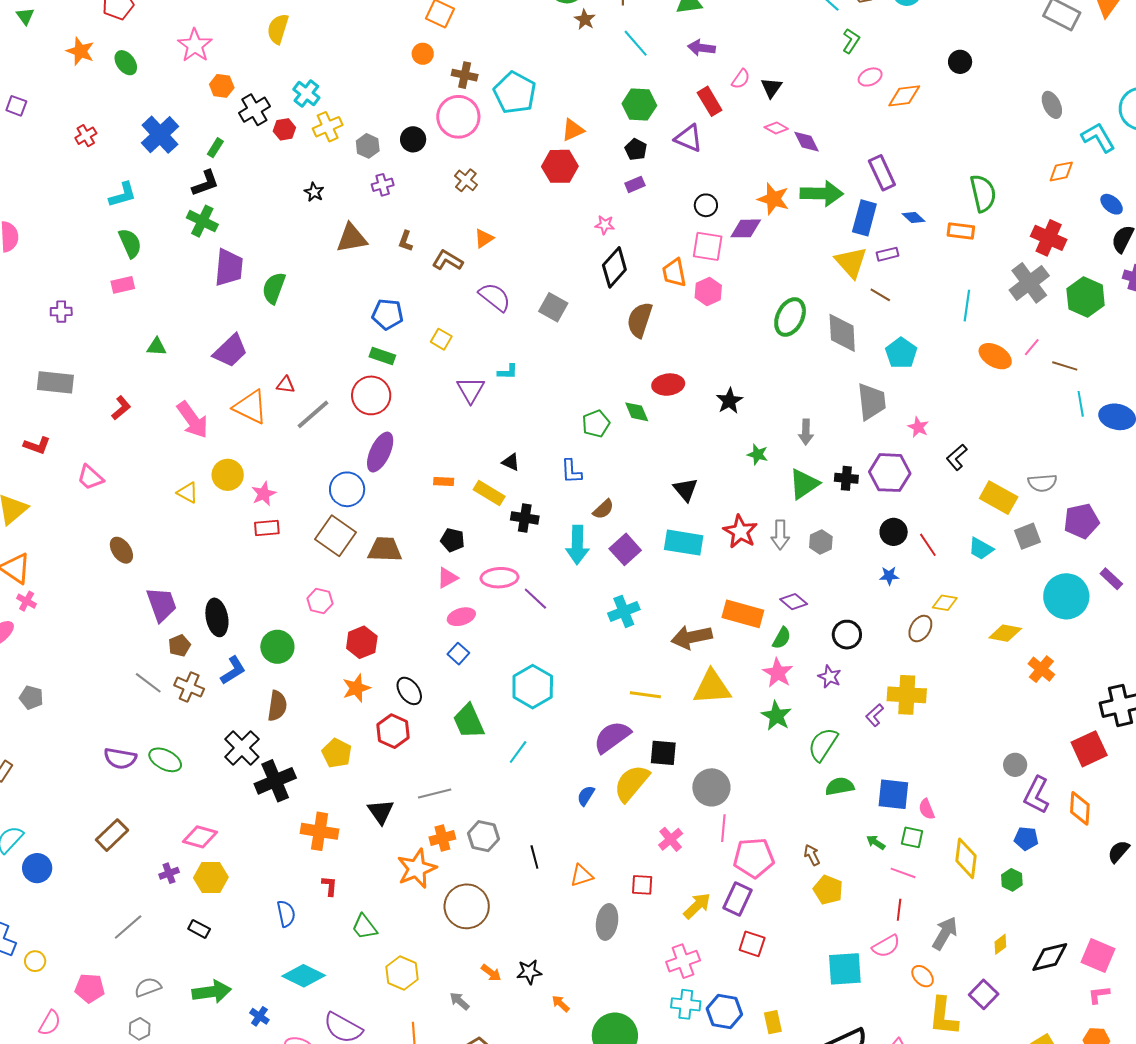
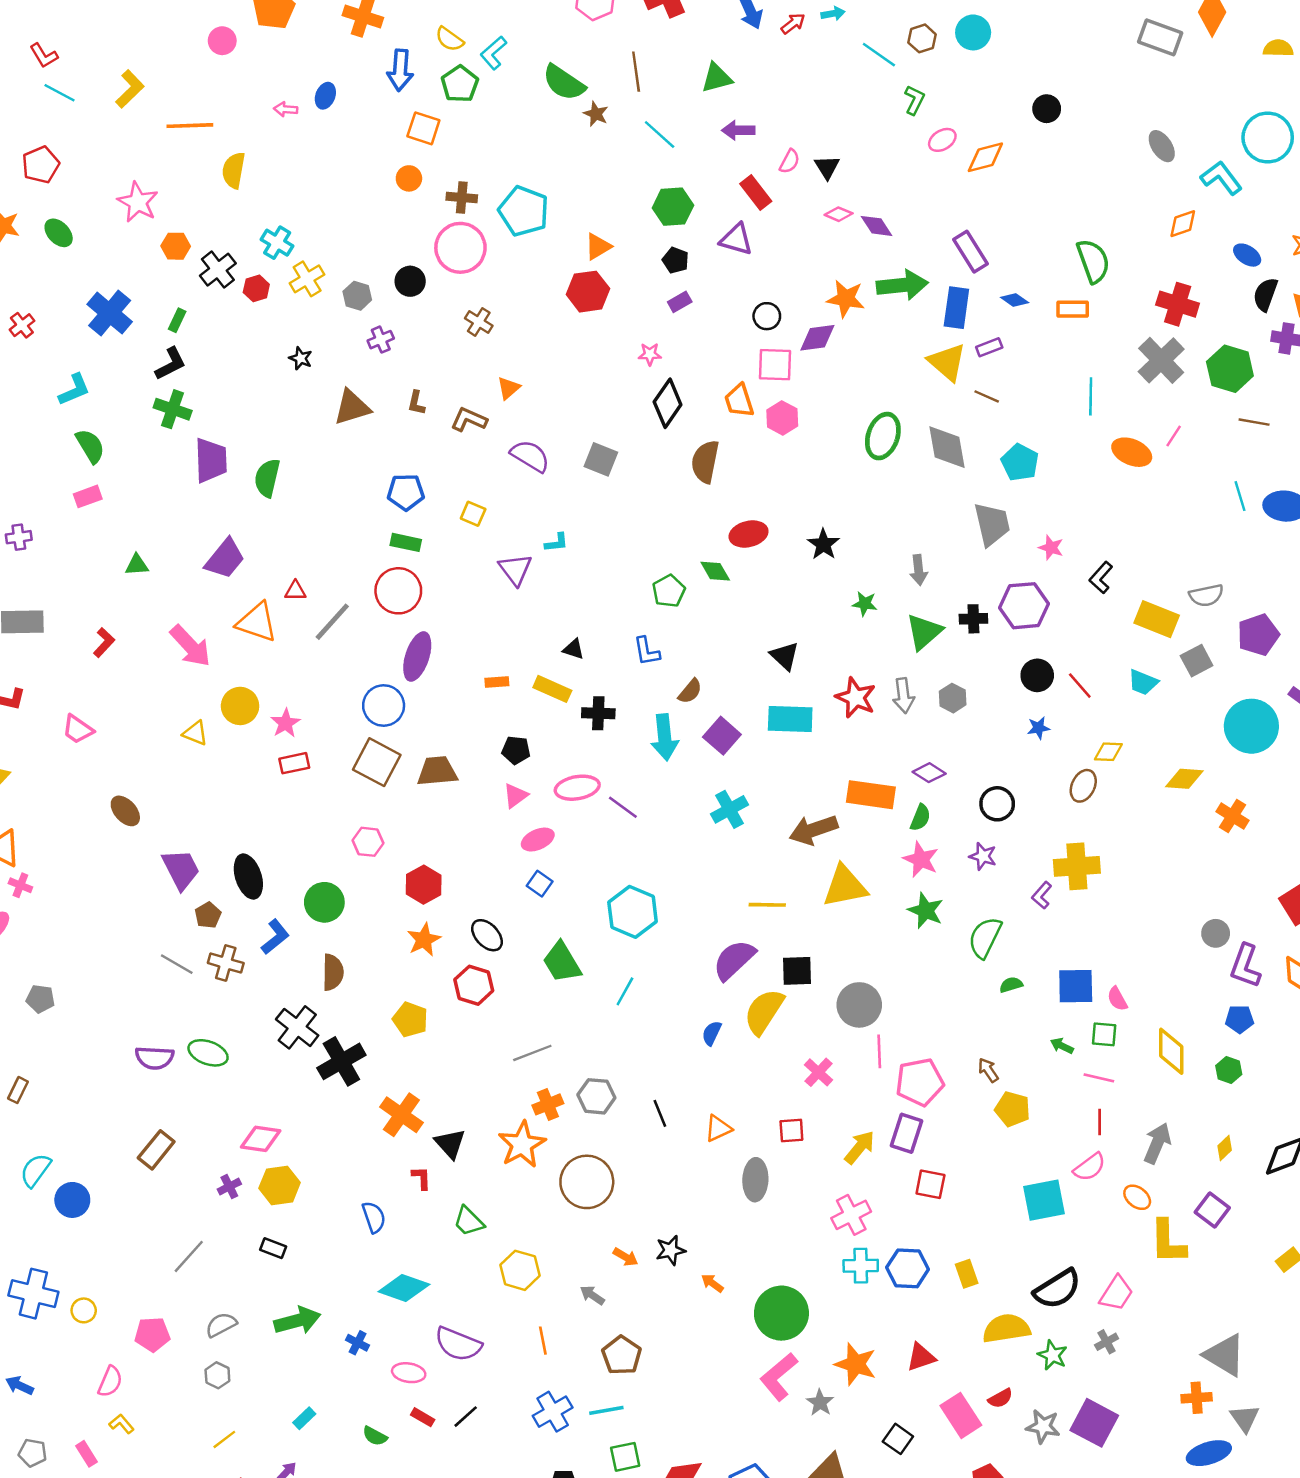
brown line: (1065, 366) -> (1254, 422), moved
green semicircle: (840, 786) -> (1011, 985), size x0.7
black triangle: (381, 812) -> (450, 1144), moved
orange cross: (320, 831) -> (401, 1115), turned 33

